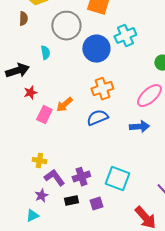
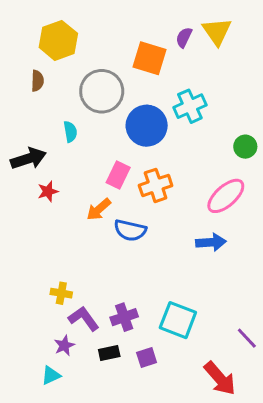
pink rectangle: (44, 115) -> (118, 175), moved
blue semicircle: (97, 118) -> (130, 230), moved, turned -145

